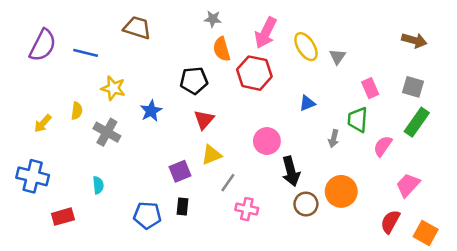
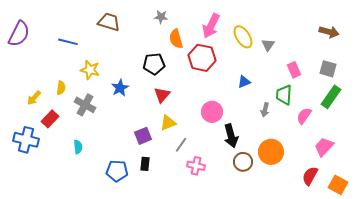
gray star: (213, 19) -> (161, 17), moved
purple semicircle: (43, 45) -> (19, 34), moved
red rectangle: (63, 217) -> (50, 119), moved, turned -30

